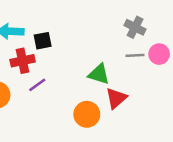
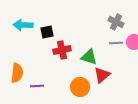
red cross: (23, 61) -> (62, 50), moved
purple line: (37, 85) -> (37, 86), moved, turned 32

